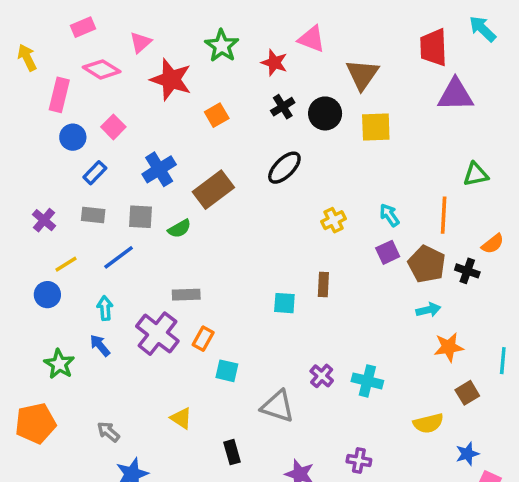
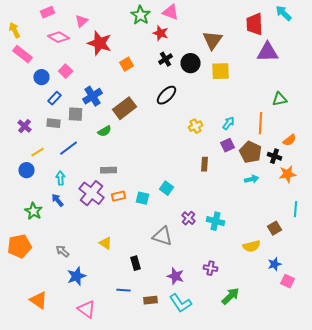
pink triangle: (312, 39) -> (170, 12), moved
green star: (222, 46) -> (140, 15), moved
pink rectangle: (59, 95) -> (22, 54), moved, turned -66
cyan arrow: (389, 215) -> (228, 123), turned 72
gray square: (141, 217) -> (76, 114), moved
brown rectangle: (323, 284) -> (204, 164), moved
cyan square: (284, 303) -> (166, 188), moved, turned 32
orange rectangle: (203, 339) -> (118, 196), turned 48
orange star: (449, 347) -> (288, 174), moved
cyan square: (227, 371) -> (142, 198), moved

